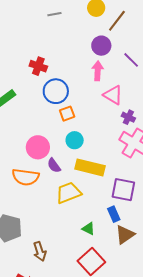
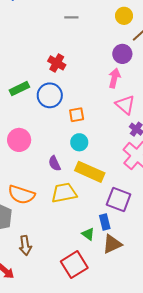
gray line: (54, 14) -> (71, 17), moved
blue circle: (56, 91) -> (50, 95), moved
pink circle: (38, 147) -> (19, 140), moved
orange semicircle: (25, 177) -> (21, 195), moved
green triangle: (88, 229) -> (88, 234), moved

